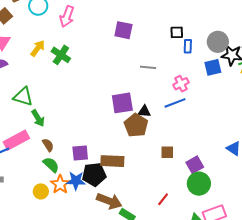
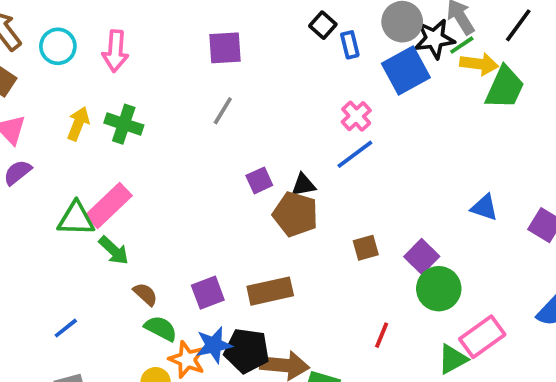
black square: (177, 32) -> (323, 25), turned -32
gray line: (148, 67) -> (223, 111), moved, turned -49
blue square: (213, 67) -> (406, 71), size x1.4
purple square: (122, 103) -> (259, 180), size x0.6
pink rectangle: (16, 140) -> (109, 205), moved
black pentagon: (94, 174) -> (247, 351), moved, turned 30

